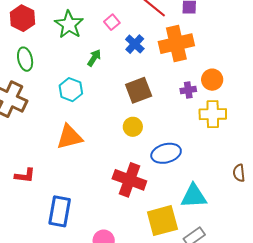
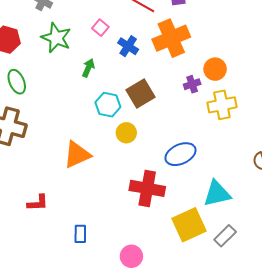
cyan hexagon: (71, 90) -> (108, 105), moved
yellow circle: (133, 127) -> (126, 133), moved
blue rectangle: (60, 211) -> (80, 234), size x0.6

